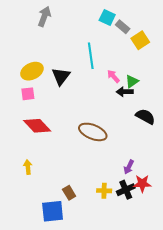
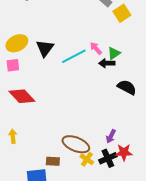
cyan line: (91, 56) -> (74, 56), moved, turned 70
brown ellipse: (93, 132) -> (76, 144), moved
yellow cross: (104, 191) -> (87, 159), turned 32
brown rectangle: (69, 193) -> (53, 161), turned -56

